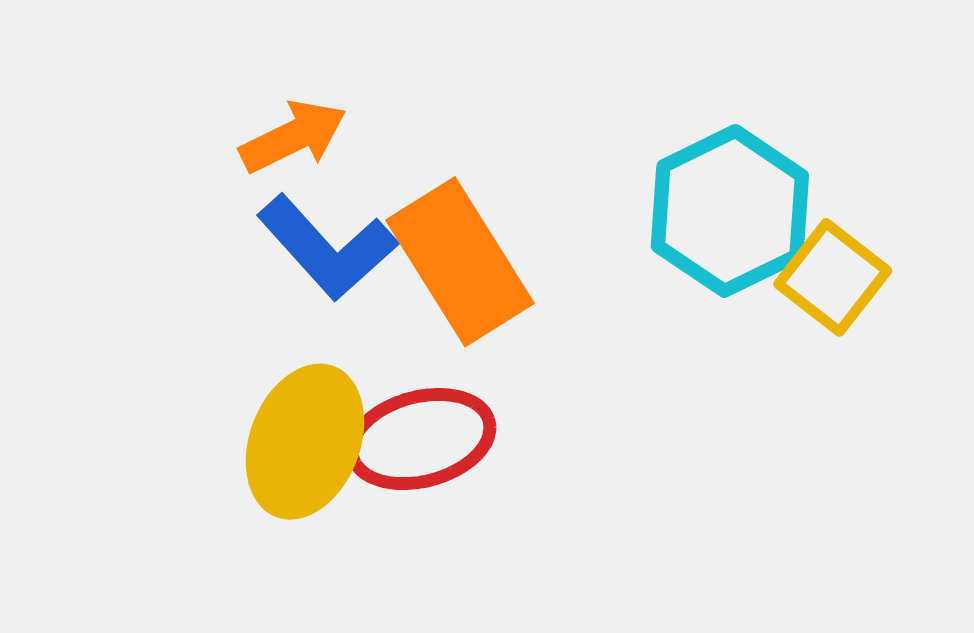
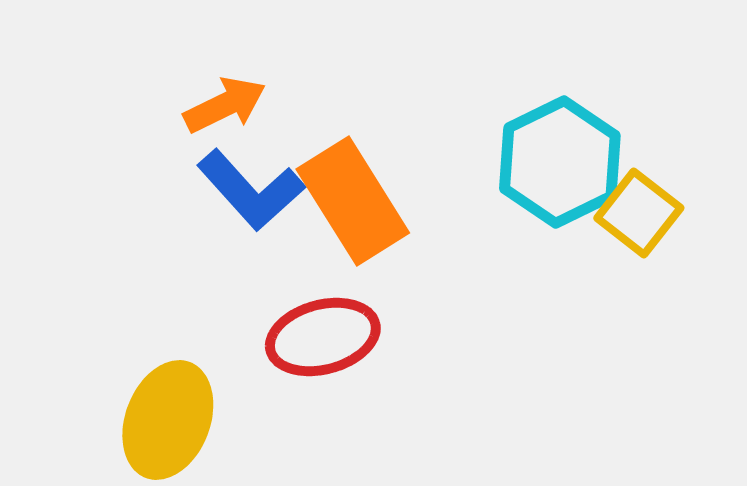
yellow ellipse: (305, 442) -> (168, 420), moved

